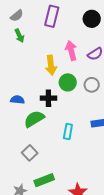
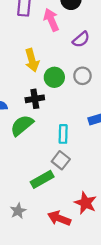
pink arrow: (71, 50) -> (51, 20), moved
gray square: (30, 153) -> (61, 160), moved
green rectangle: (44, 180) -> (42, 179), moved

